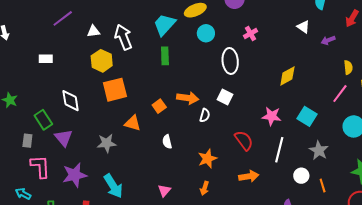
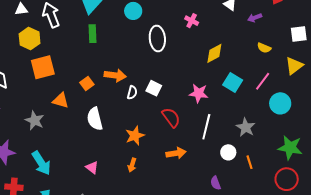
pink cross: (250, 33) -> (192, 21), moved, turned -32
yellow semicircle: (348, 67) -> (264, 48), moved, turned 120
pink line: (340, 94) -> (263, 81), moved
white square: (225, 97) -> (154, 88), moved
cyan square: (307, 116) -> (233, 83), moved
white semicircle: (167, 142) -> (95, 119), size x1.6
gray star: (107, 143) -> (35, 120), turned 30
pink triangle: (164, 191) -> (92, 167), turned -32

